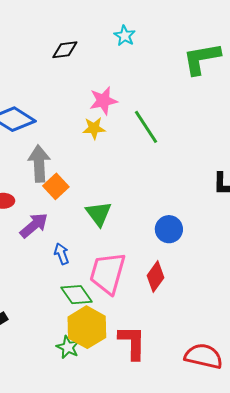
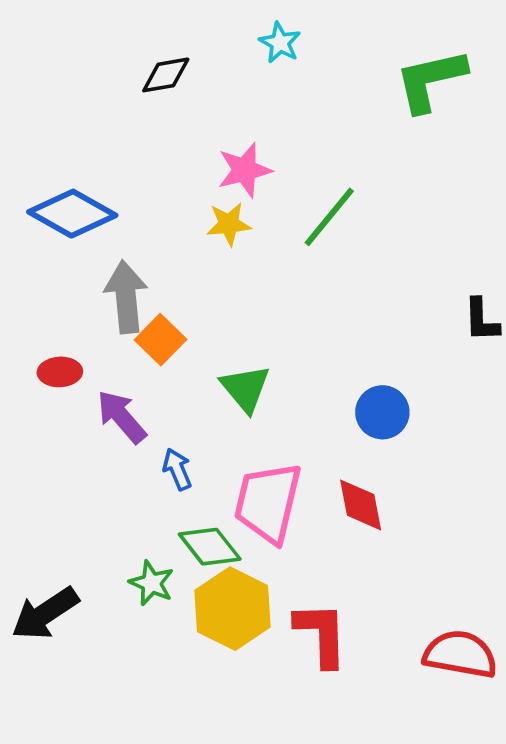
green line: (146, 127) -> (329, 217), turned 75
purple arrow: (34, 225) -> (121, 417), turned -88
red diamond: (156, 277) -> (361, 505), turned -44
green star: (68, 347) -> (152, 583), moved

